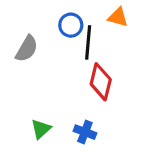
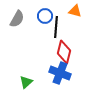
gray semicircle: (27, 49) -> (17, 19), moved
blue cross: (85, 132) -> (60, 73), moved, size x1.5

